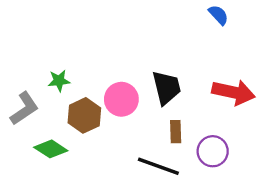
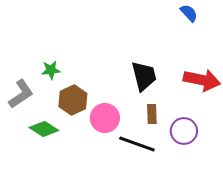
pink circle: (121, 99) -> (105, 118), moved

